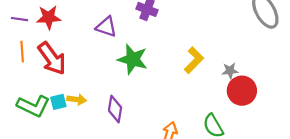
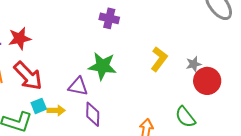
purple triangle: (106, 27) -> (78, 86), moved
cyan square: (58, 102) -> (39, 106), moved

